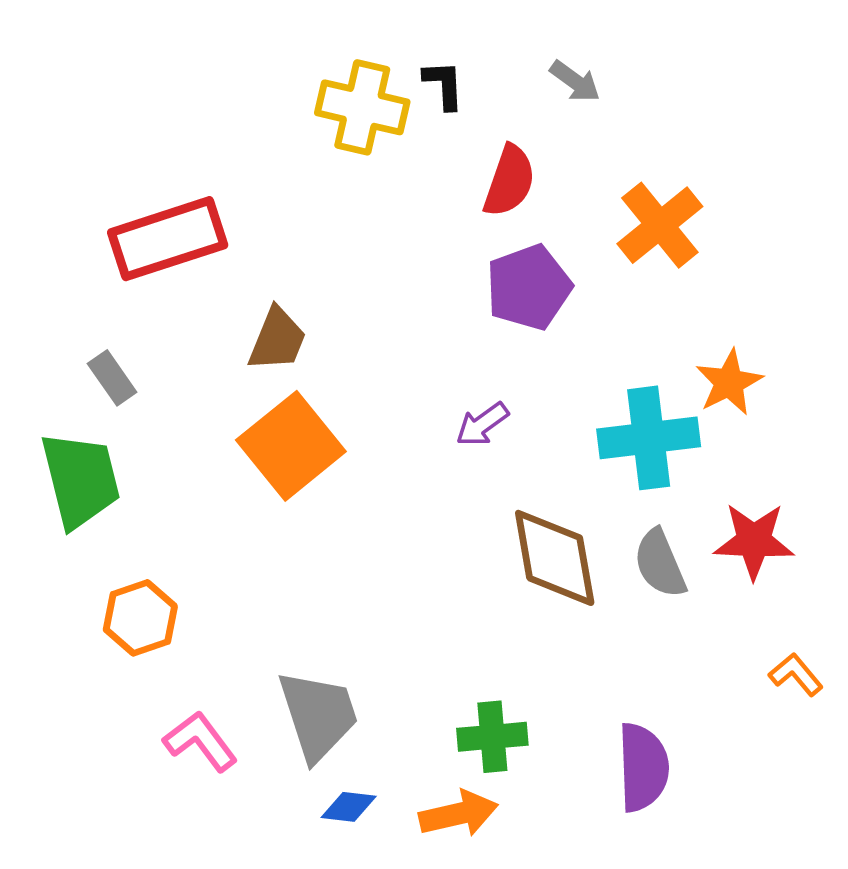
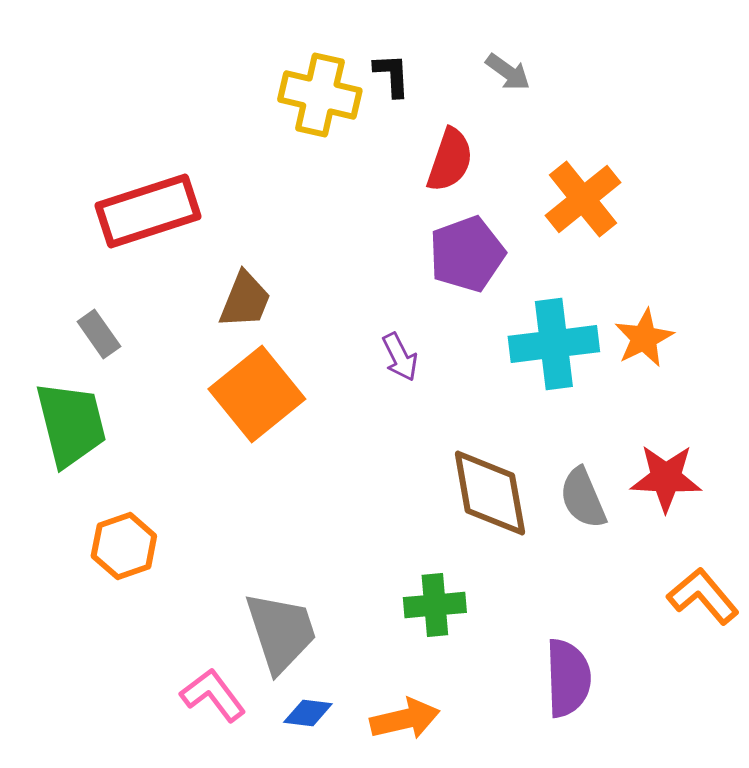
purple arrow: (482, 424) -> (400, 357), moved, turned -81
cyan cross: (649, 438) -> (554, 344), moved
orange L-shape: (796, 674) -> (703, 596), size x1.5
green cross: (492, 737) -> (435, 605), moved
pink L-shape: (200, 741) -> (213, 695), moved

